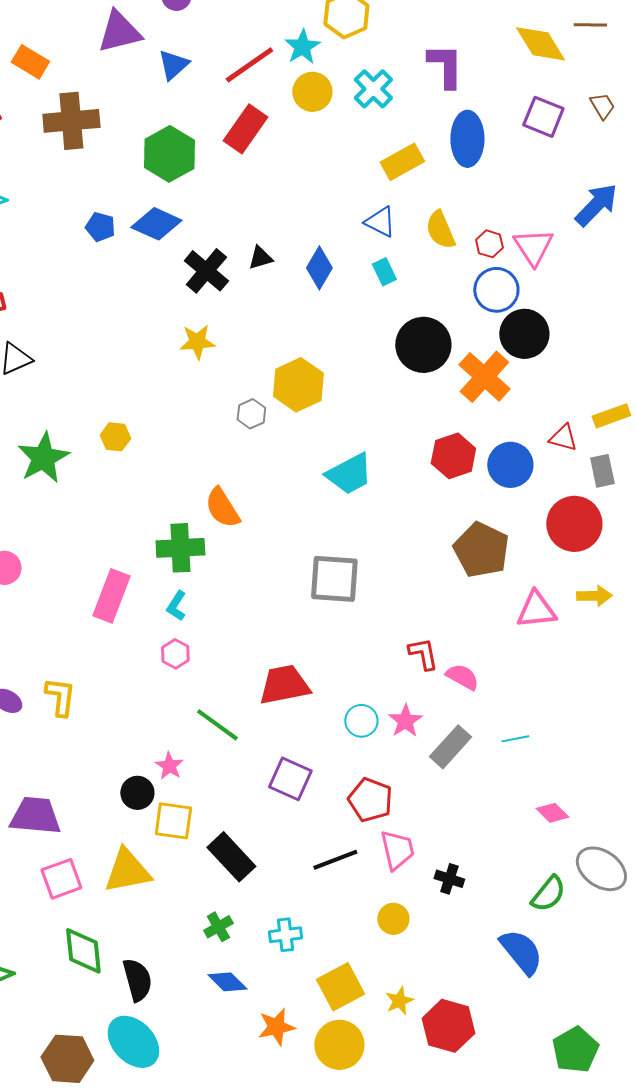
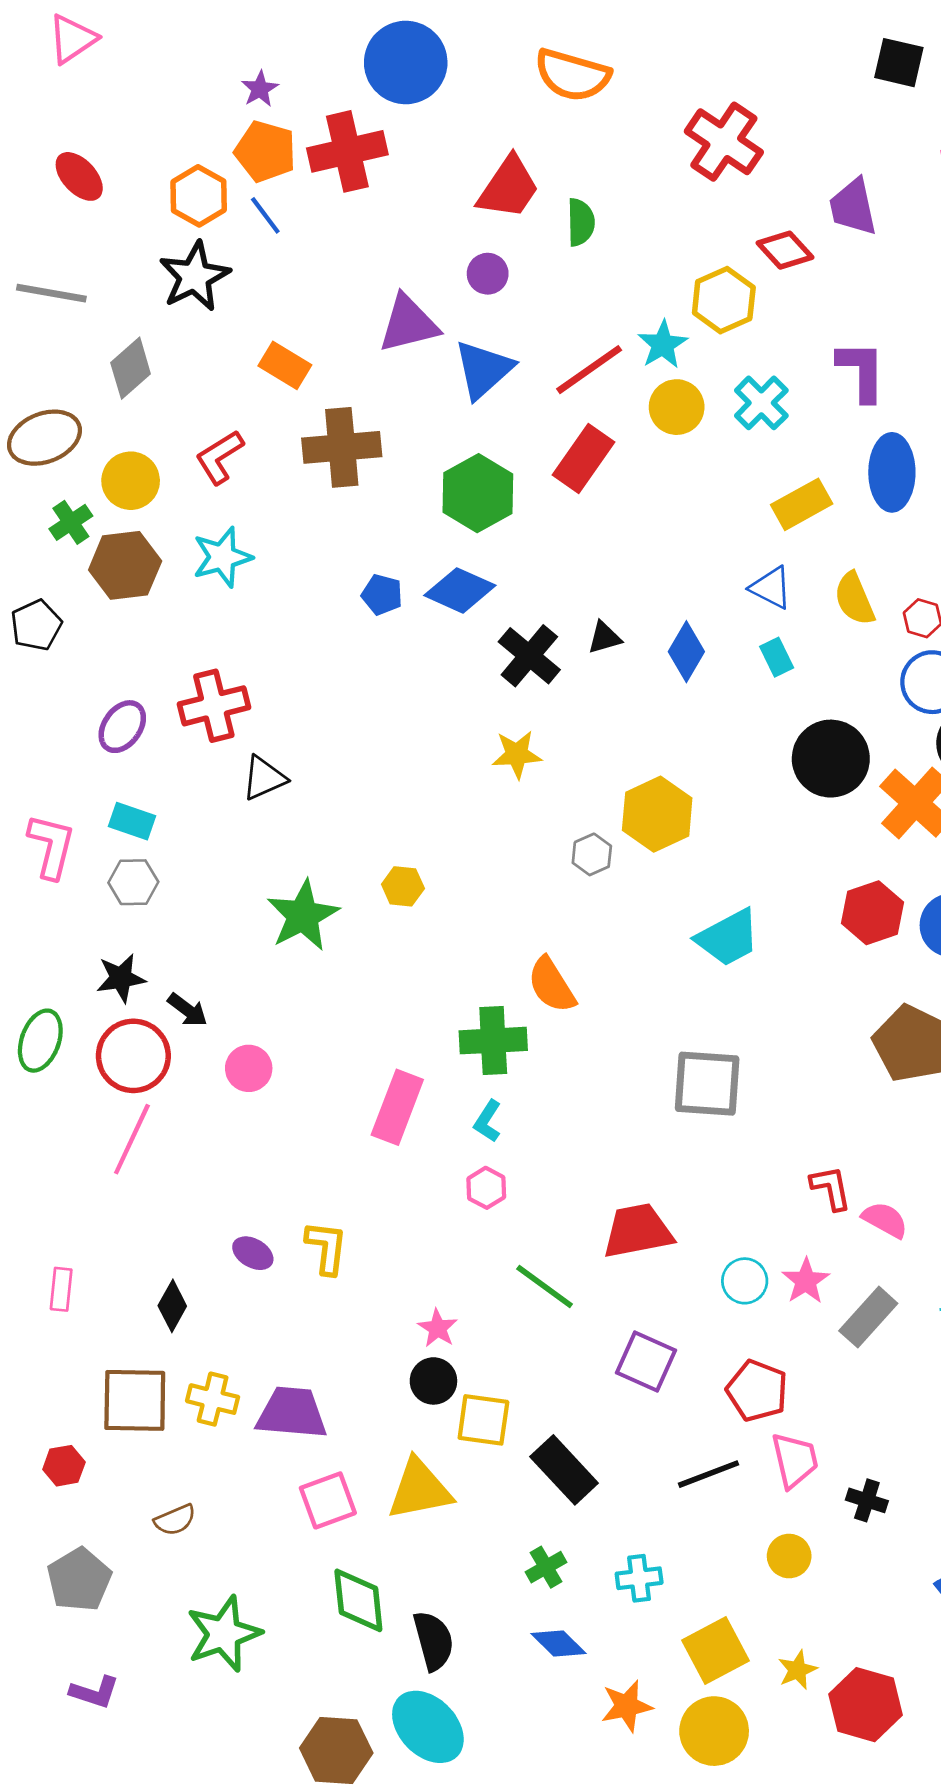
blue triangle: (173, 65) -> (483, 370), size x1.4
pink star: (169, 766) -> (438, 1328), moved

